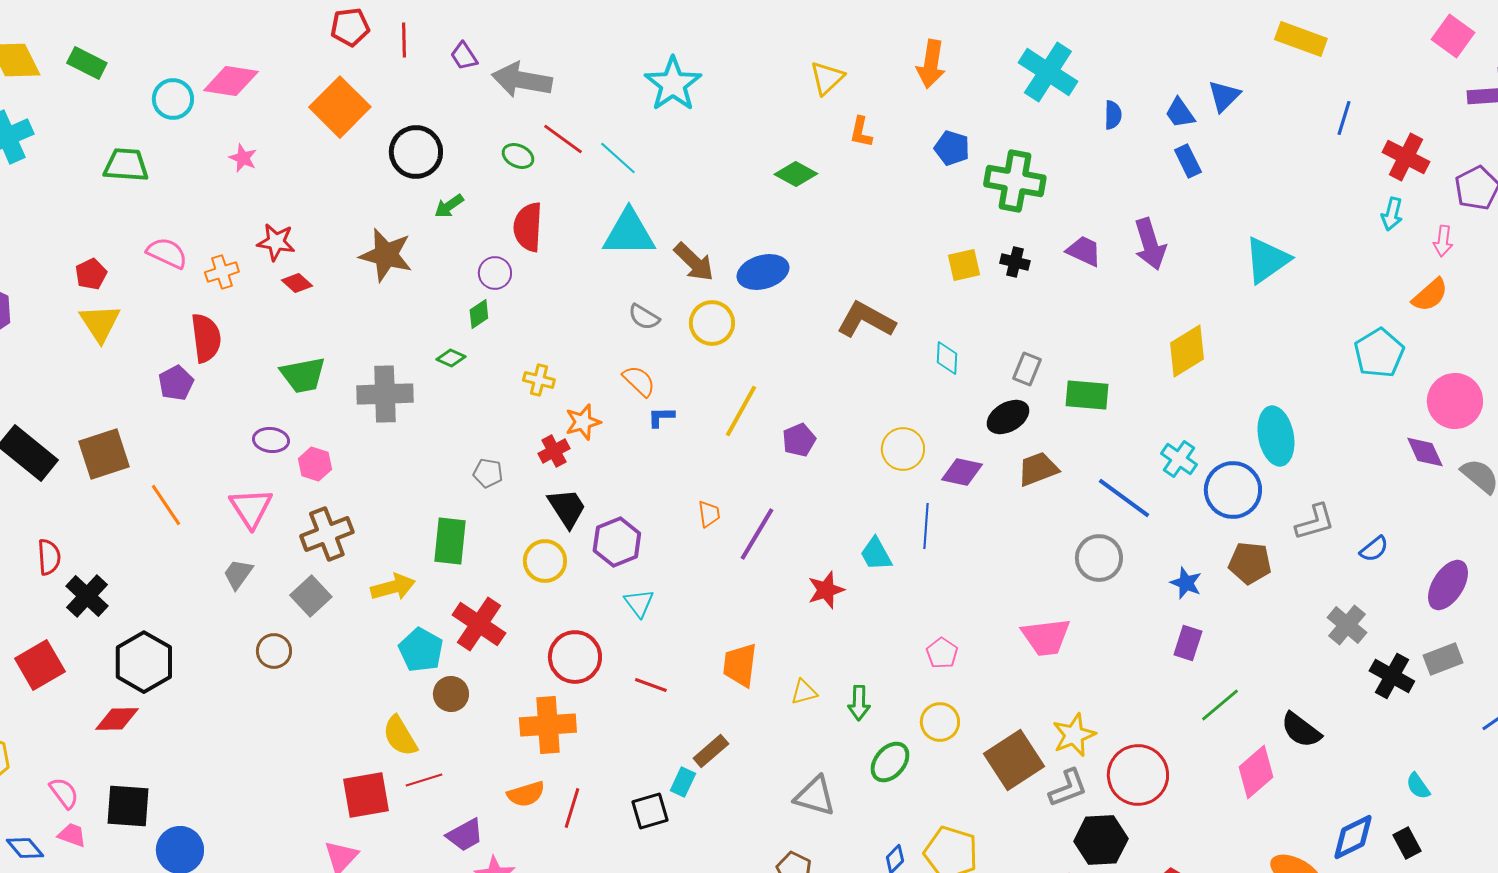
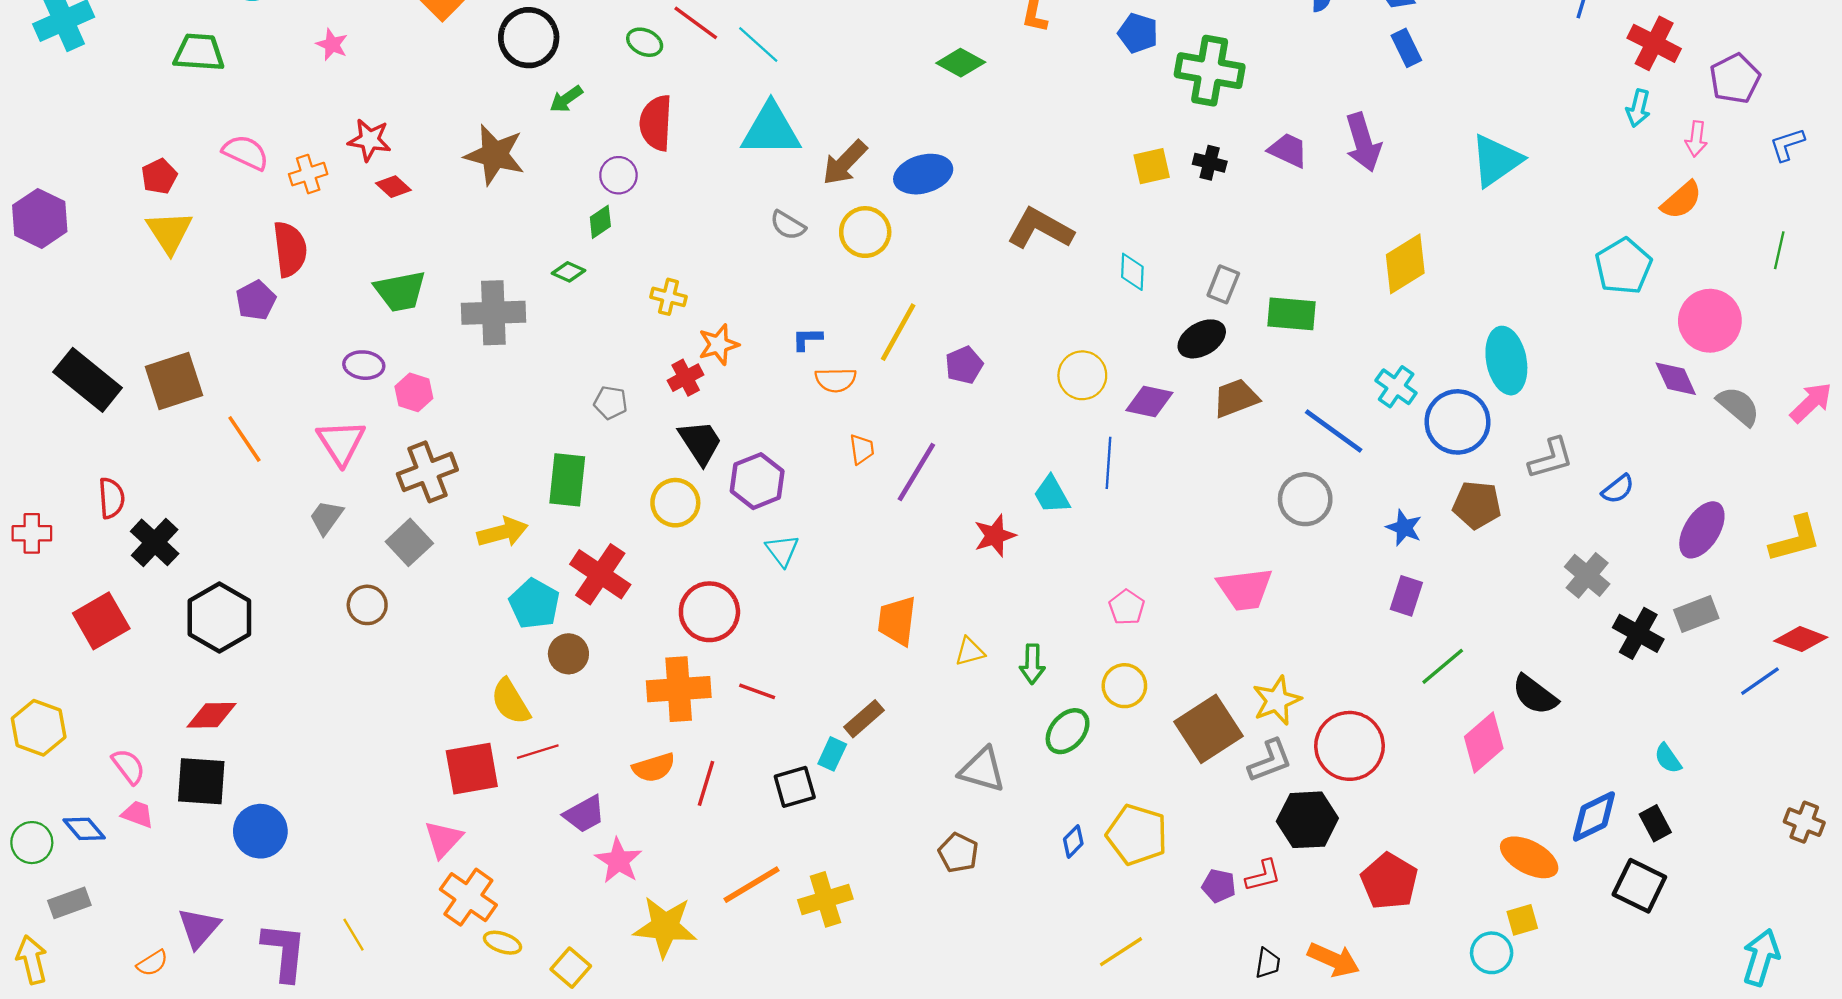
brown arrow: (694, 262) -> (845, 163), turned 90
orange semicircle: (639, 381) -> (836, 380), moved, turned 135
red line: (651, 685) -> (757, 691), moved
red diamond: (117, 719) -> (211, 715), moved

